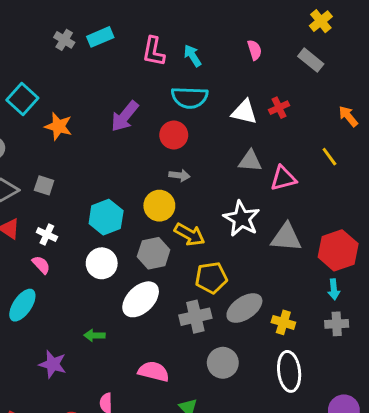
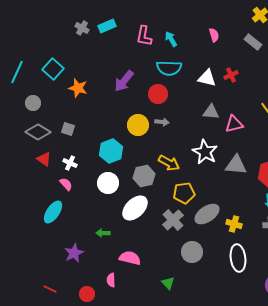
yellow circle: (159, 206) -> (138, 125), moved
gray cross: (195, 317) -> (173, 220), turned -30
purple star: (53, 364) -> (74, 253), turned 30
pink semicircle: (154, 371) -> (130, 258), moved

